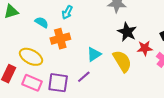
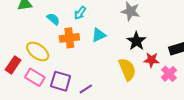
cyan triangle: (94, 54) -> (99, 35), moved
purple line: (84, 77) -> (86, 89), moved

